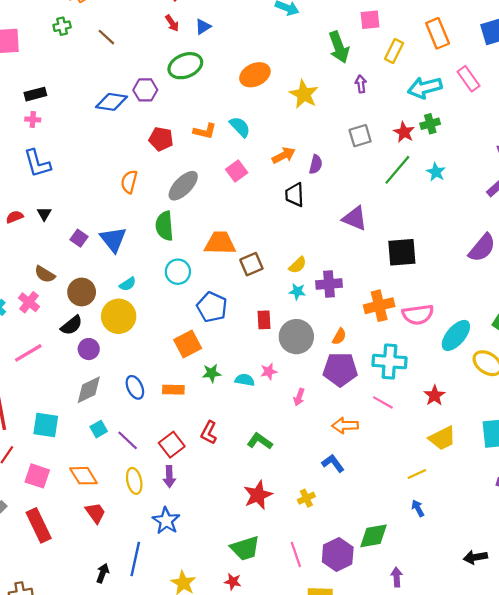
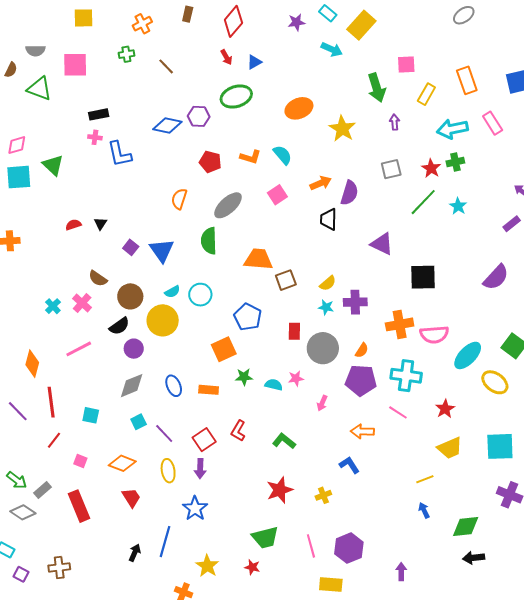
blue L-shape: (37, 163) -> (119, 154), moved
purple semicircle: (316, 164) -> (349, 193), size x1.4
cyan circle: (178, 272) -> (200, 295), moved
cyan square: (46, 425) -> (91, 415), size x0.7
pink square: (37, 476) -> (80, 461), size x0.6
orange diamond: (83, 476) -> (122, 463), turned -40
green diamond: (373, 536) -> (466, 526), moved

